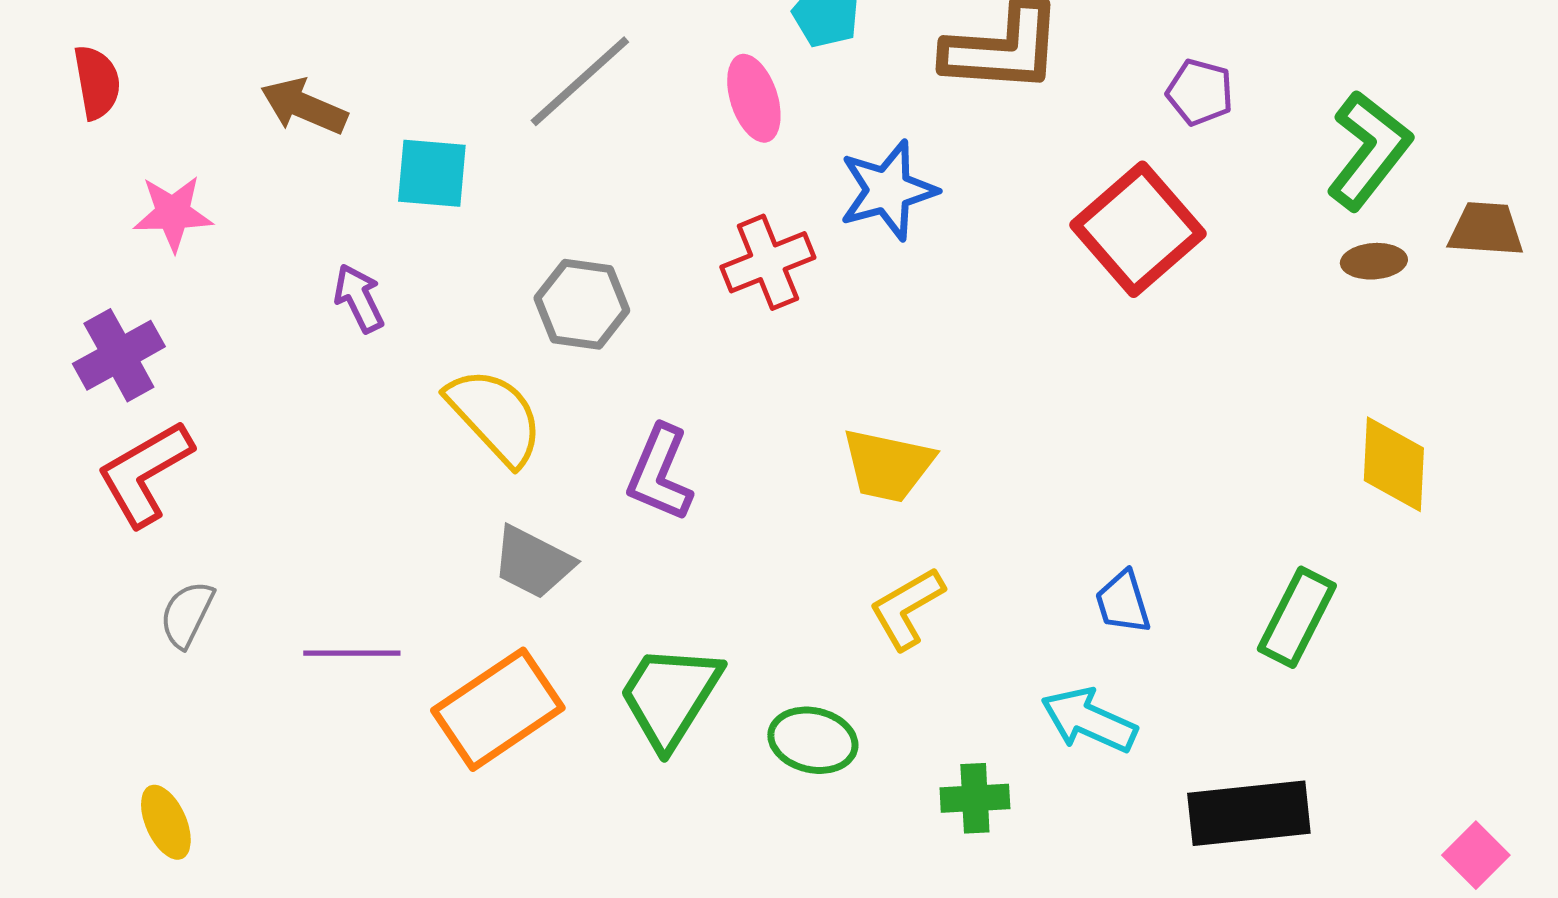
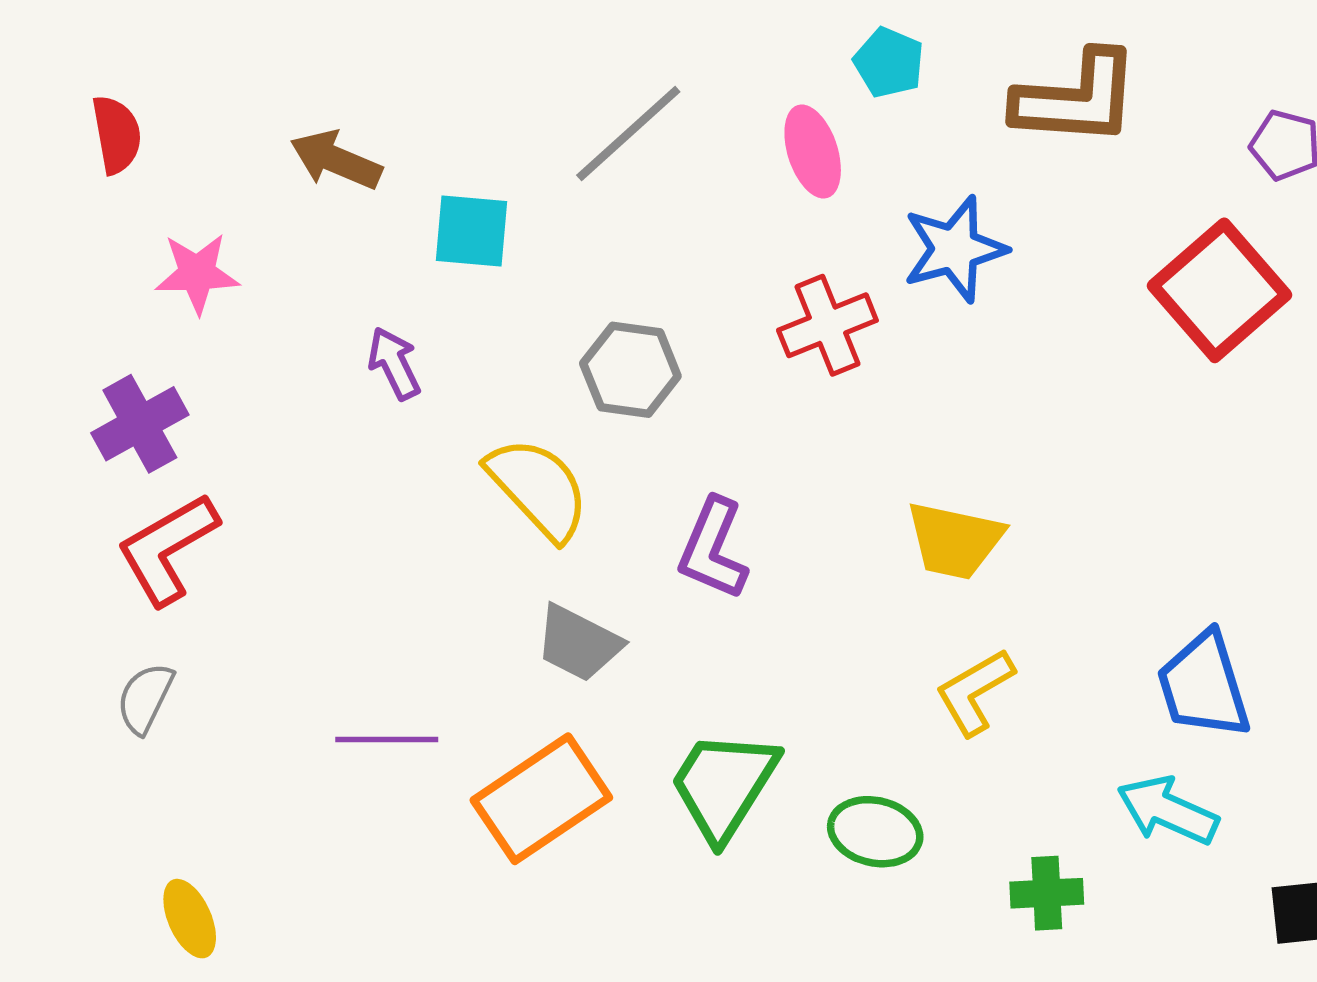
blue trapezoid: (1123, 602) -> (1204, 685), size x1.6
gray semicircle: (187, 614) -> (145, 698), moved

